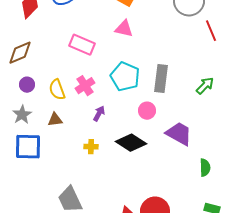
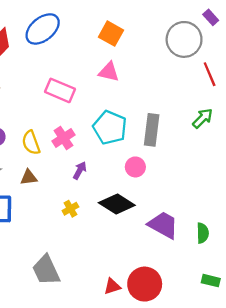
green arrow: (205, 86) -> (203, 118), moved
purple trapezoid: (179, 134) -> (163, 225), moved
yellow cross: (91, 147) -> (70, 209), turned -32

